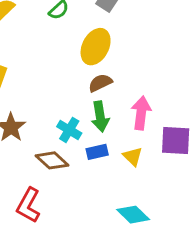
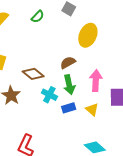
yellow ellipse: (96, 47) -> (88, 35), moved
brown diamond: (52, 160) -> (33, 74), moved

